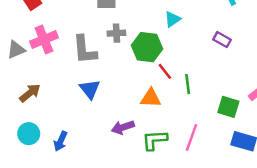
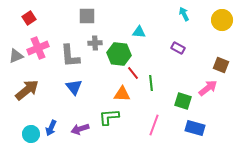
cyan triangle: (172, 19) -> (139, 32), turned 40
brown arrow: (30, 93) -> (27, 90), size x1.4
purple arrow: (123, 127) -> (80, 129), moved
cyan circle: (29, 134) -> (31, 134), moved
green L-shape: (155, 140) -> (109, 117), moved

